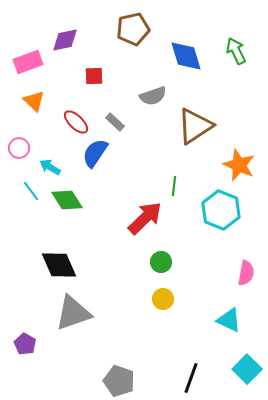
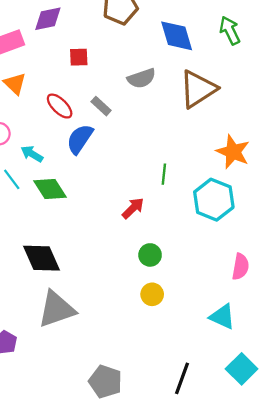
brown triangle: (195, 126) -> (198, 89), moved
red arrow: (145, 218) -> (133, 208), size x0.6

